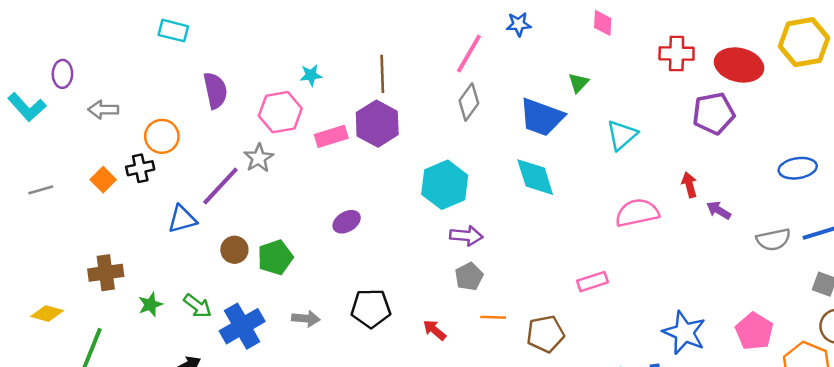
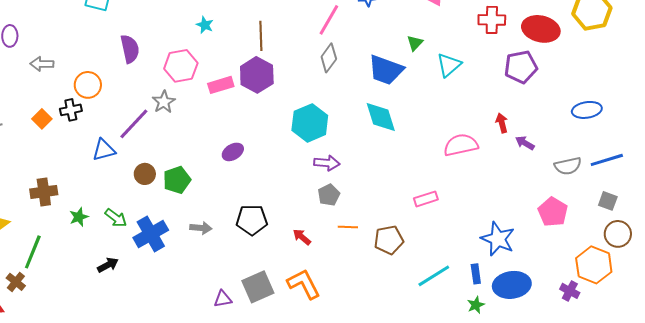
cyan star: (311, 75) -> (205, 25), moved, turned 30
cyan triangle: (622, 135) -> (449, 65), moved
pink pentagon: (754, 331) -> (553, 212), moved

